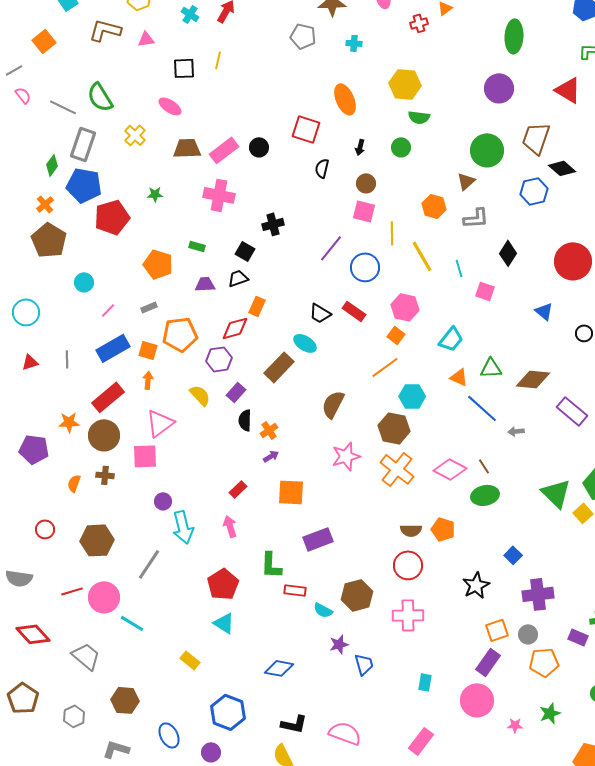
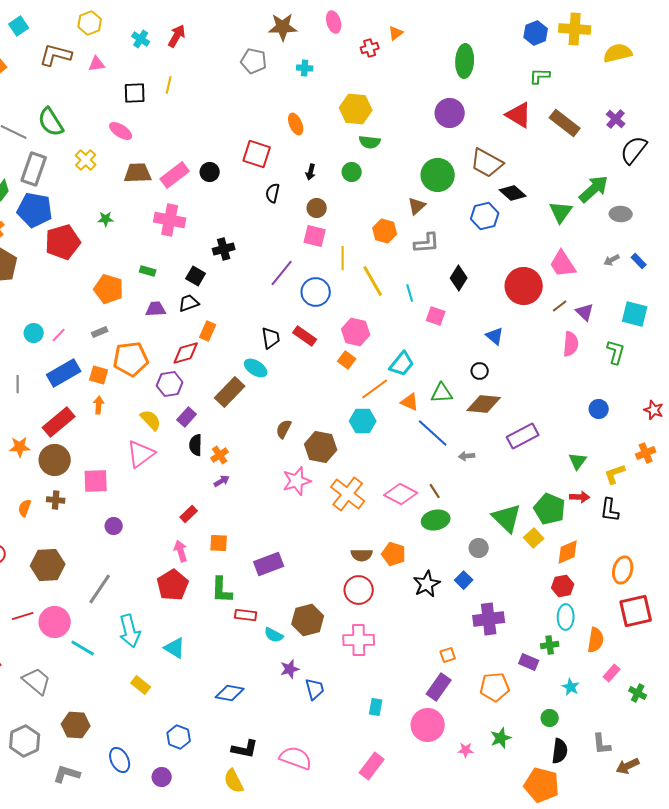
orange ellipse: (345, 99) -> (296, 124), size x0.7
brown trapezoid: (536, 138) -> (487, 163), turned -80
cyan circle: (84, 282) -> (34, 333), moved
black trapezoid: (320, 313) -> (271, 338), turned -130
black circle: (584, 333) -> (480, 371), moved
orange line: (385, 367) -> (375, 389), moved
brown semicircle: (333, 404) -> (284, 429), size x0.7
purple rectangle: (572, 411) -> (523, 436), turned -68
pink triangle: (160, 423) -> (141, 454), moved
brown hexagon: (394, 428) -> (321, 447), moved
orange square: (291, 492) -> (219, 543), moved, size x0.7
cyan arrow: (183, 527) -> (130, 631), moved
red pentagon: (223, 584) -> (173, 585), moved
black star: (476, 585) -> (427, 584), moved
orange square: (497, 630) -> (448, 655), size x0.7
gray circle: (528, 634) -> (479, 548), moved
blue hexagon: (228, 712) -> (179, 737), size x0.7
gray hexagon: (74, 716) -> (25, 741), size x1.4

